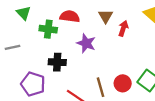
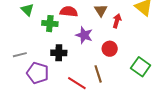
gray line: (12, 47) -> (20, 55), moved
red circle: (123, 83) -> (110, 49), moved

